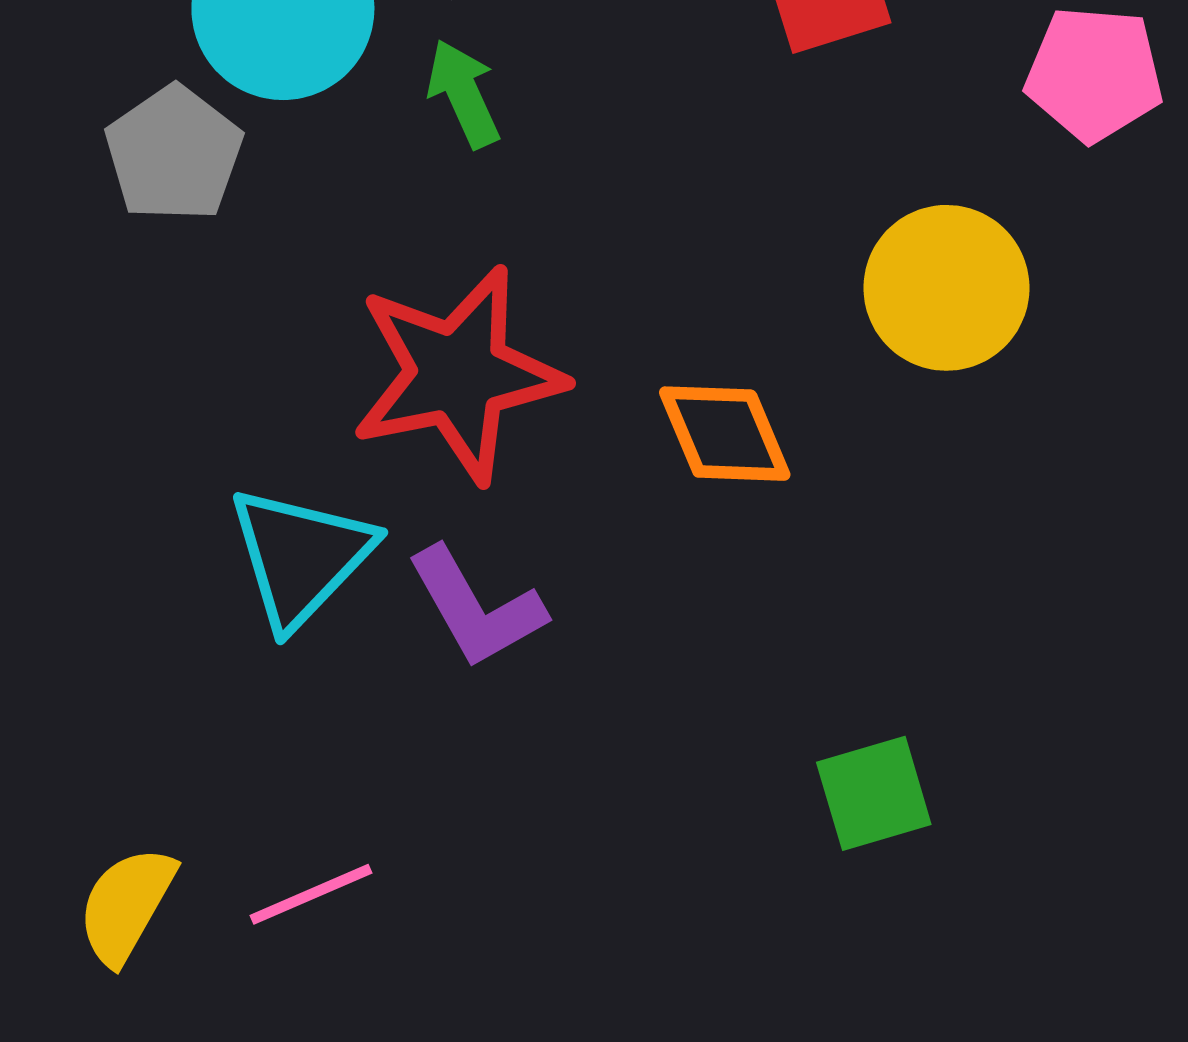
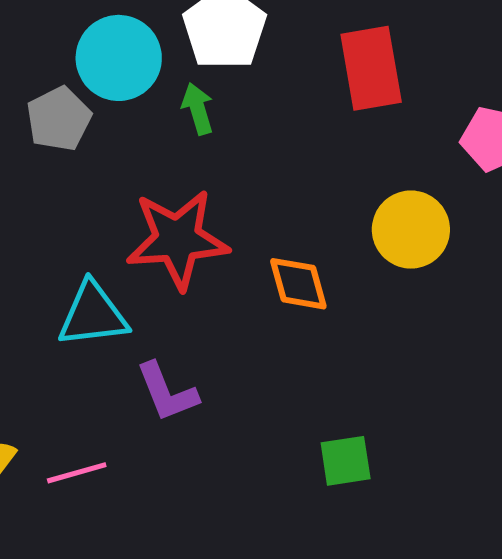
cyan triangle: (301, 557) -> (93, 315), turned 32
purple L-shape: (476, 608) -> (167, 392), moved

